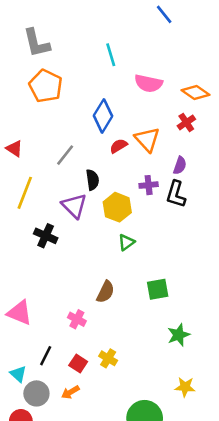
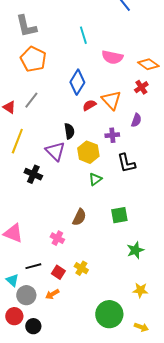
gray line: (65, 155) -> (31, 100), moved
black L-shape: (176, 194) -> (126, 163), moved, turned -30
black line: (46, 356) -> (33, 266), turned 49

